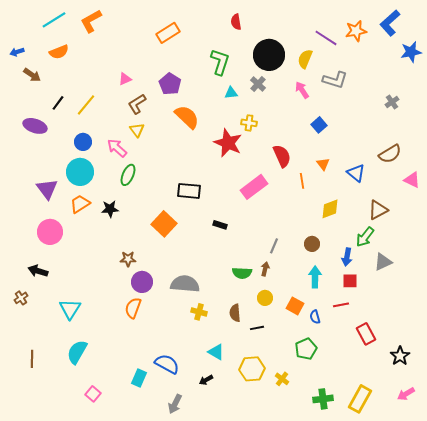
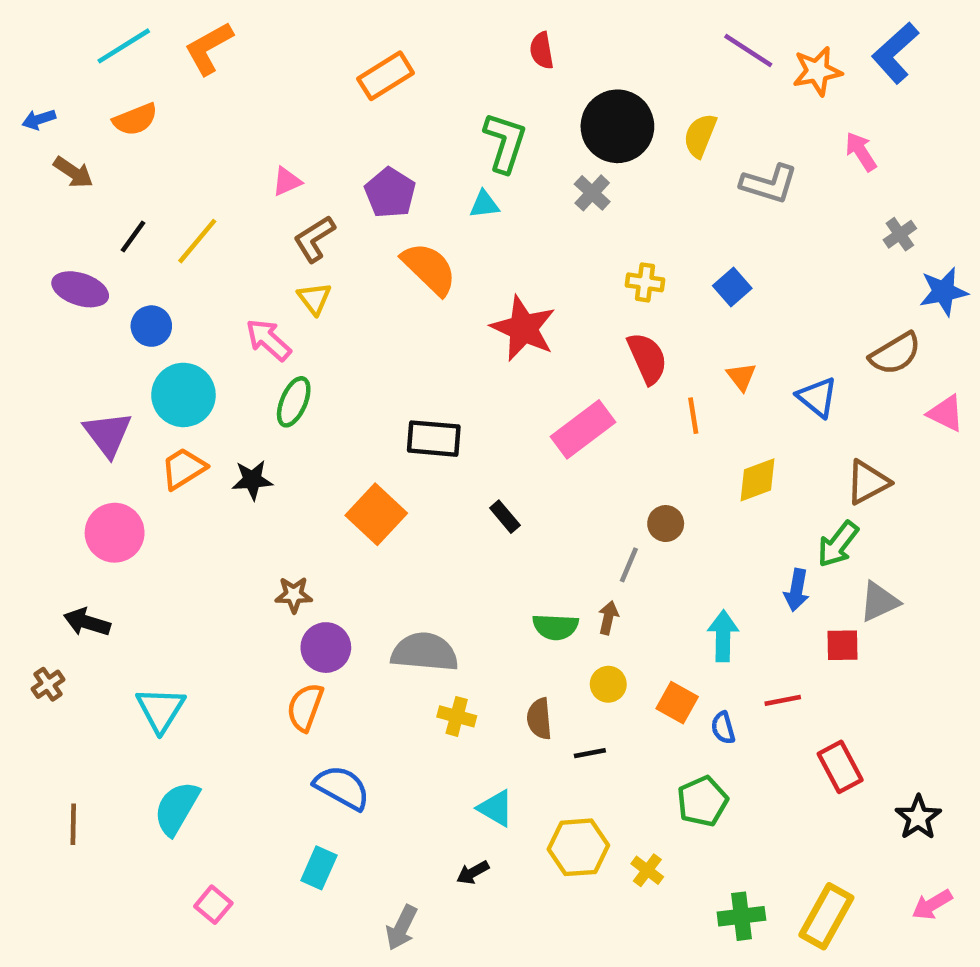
purple line: (326, 38) -> (748, 51), moved
blue star: (411, 52) -> (943, 292), moved
pink arrow: (302, 90) -> (861, 152), moved
cyan triangle: (231, 93) -> (484, 204), moved
yellow cross: (249, 123) -> (645, 282), moved
blue circle: (83, 142) -> (151, 326), moved
black rectangle: (220, 225) -> (505, 517), turned 32
brown circle: (312, 244) -> (666, 524), moved
red square: (350, 281) -> (842, 645), moved
blue semicircle: (167, 364) -> (342, 788), moved

